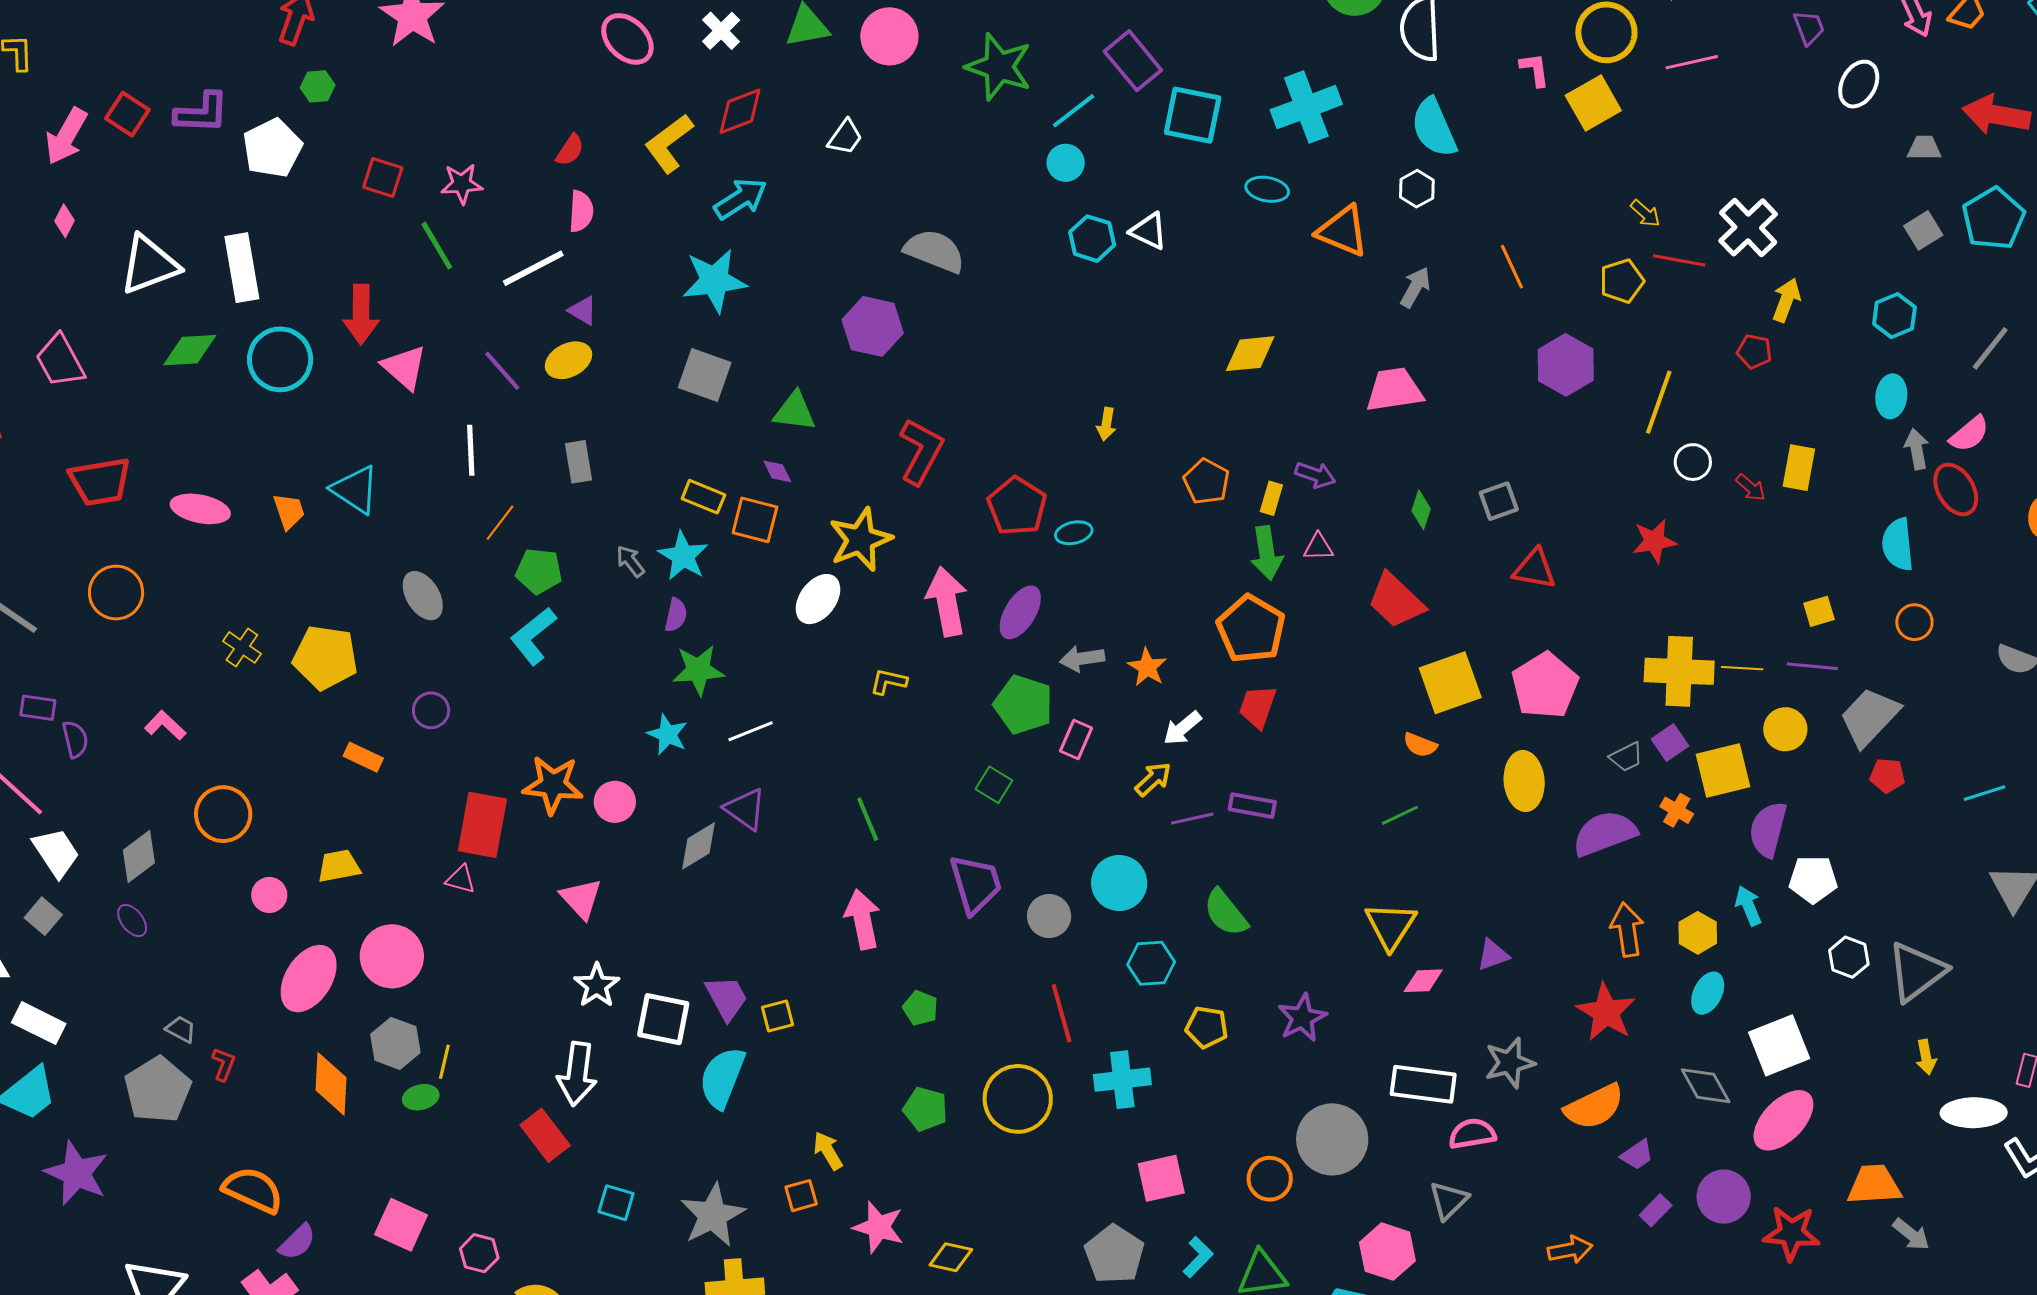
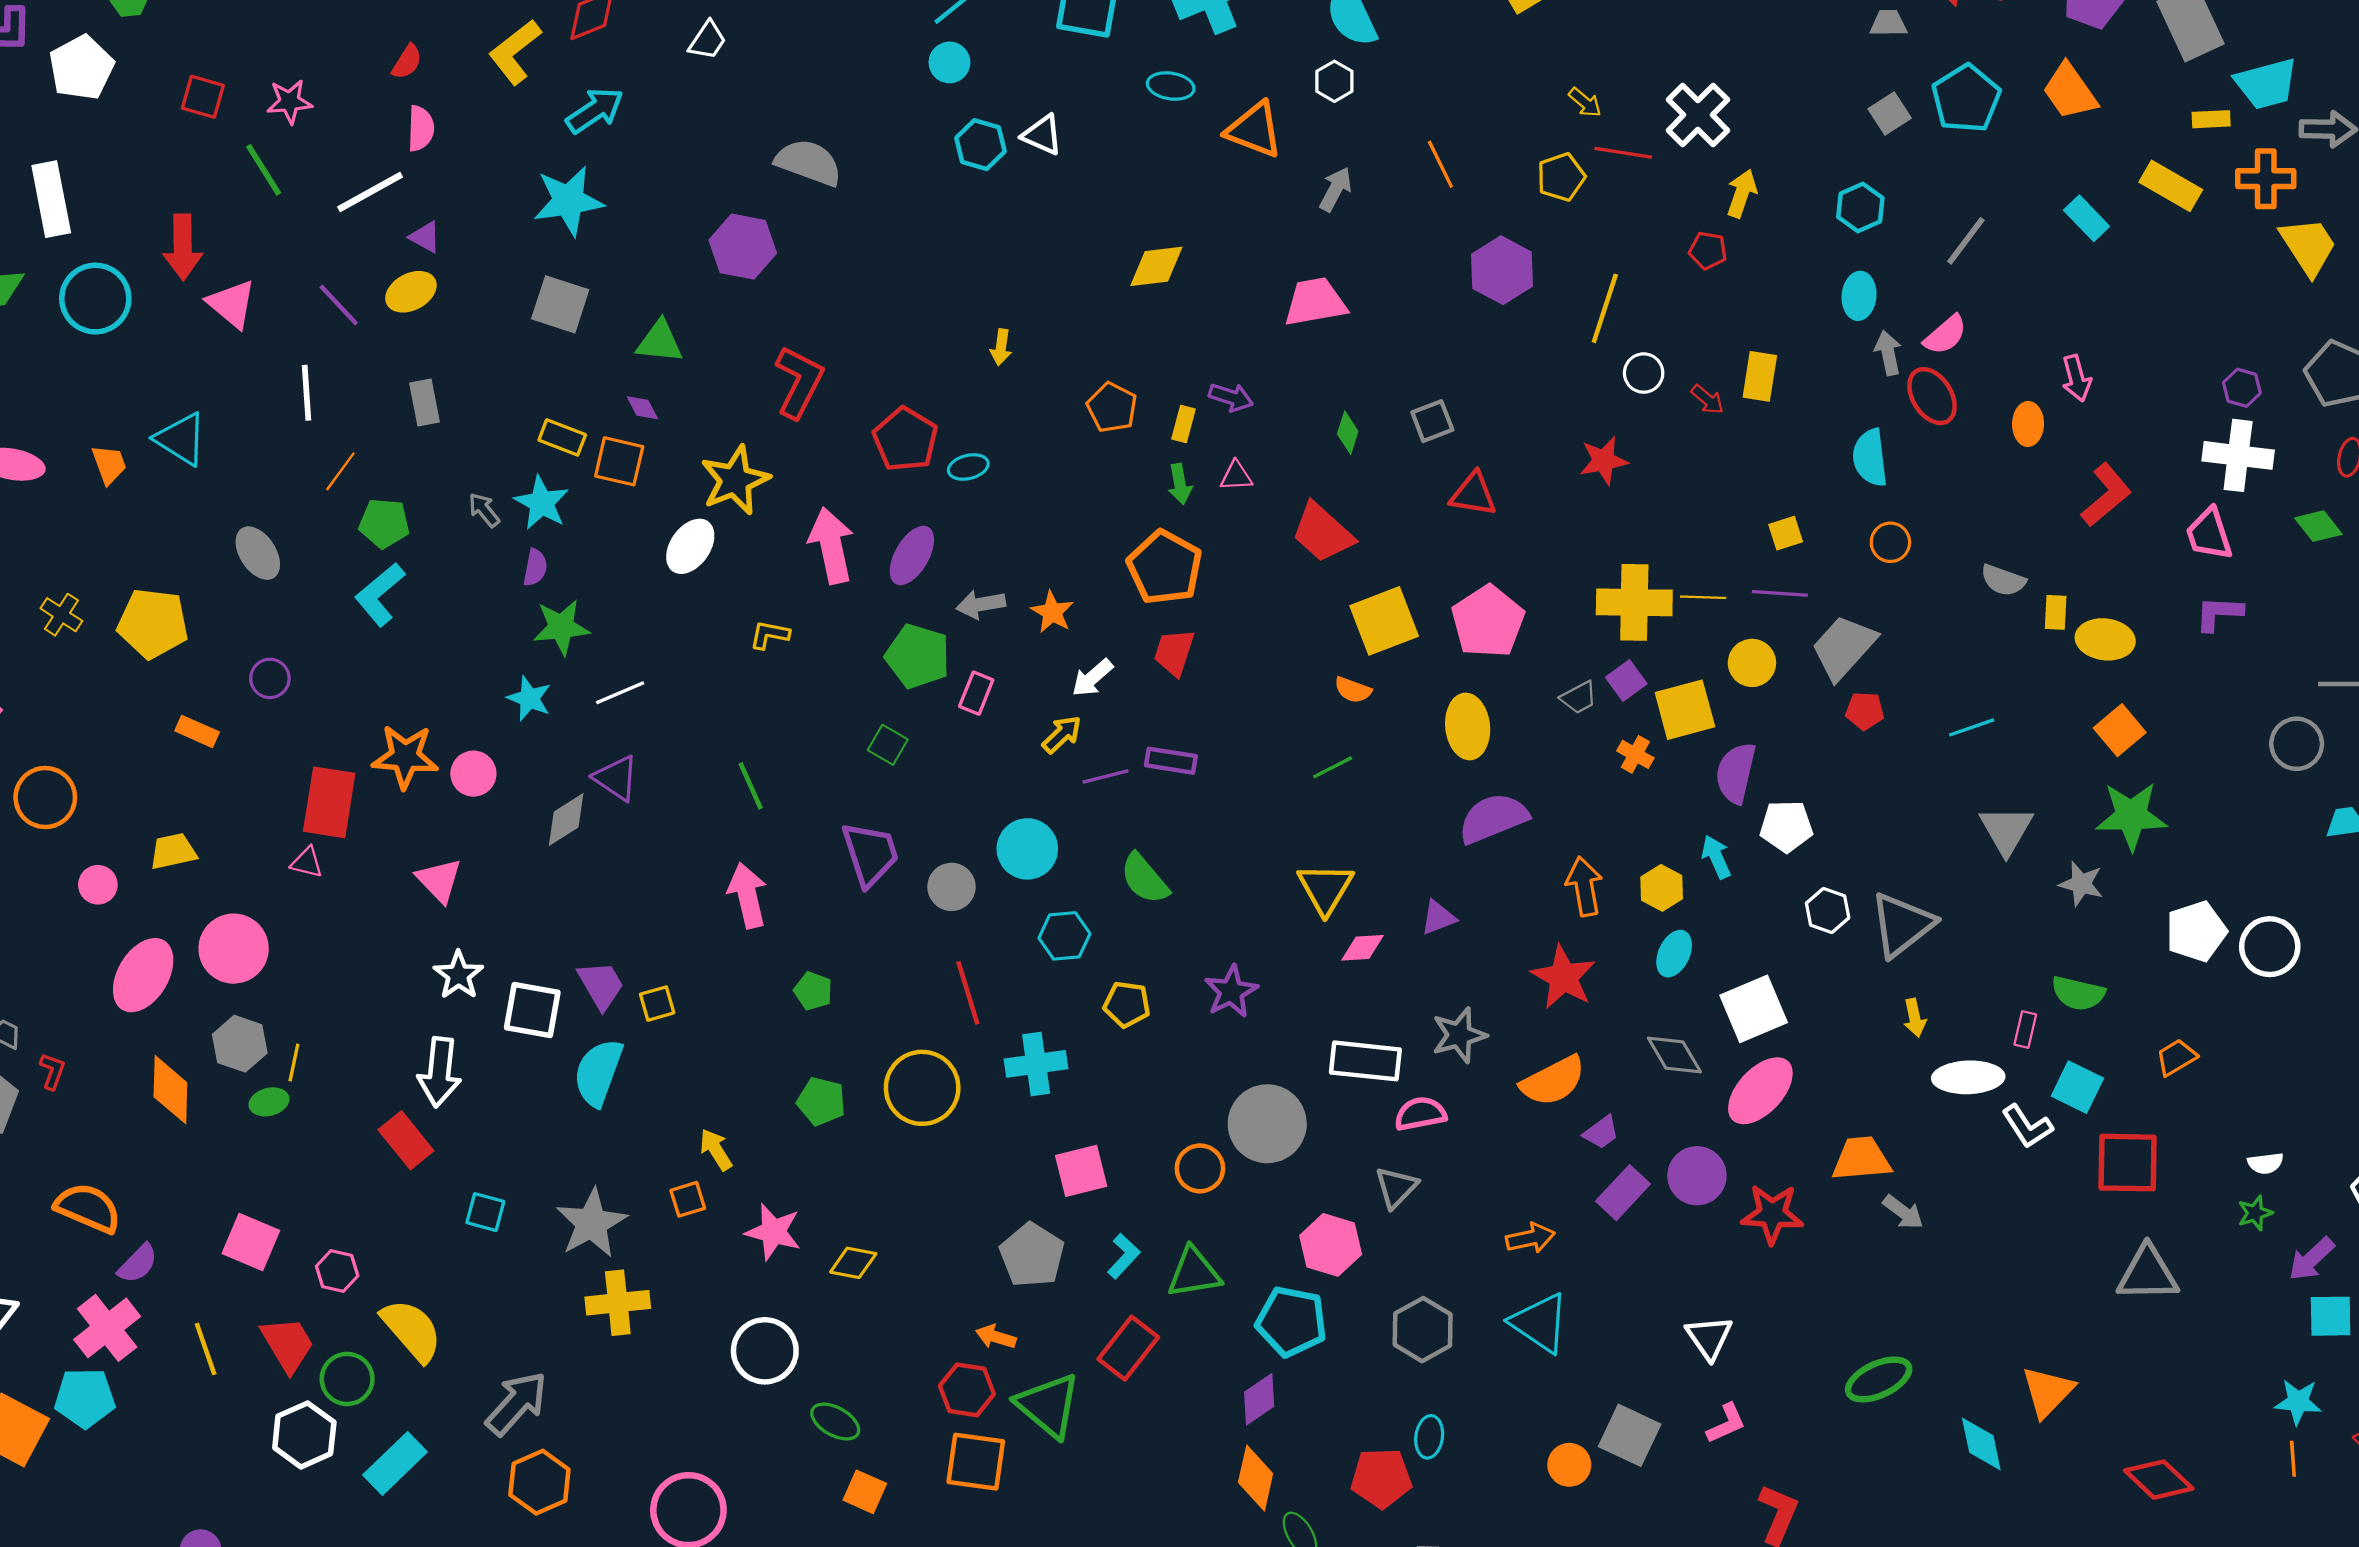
green arrow: (1267, 553) -> (1180, 484), size x0.7
purple semicircle: (1605, 833) -> (1493, 818), moved
purple rectangle: (1656, 1210) -> (1623, 1193), size x1.5

